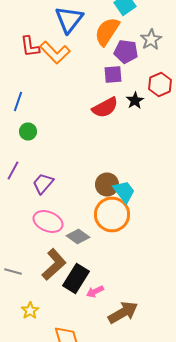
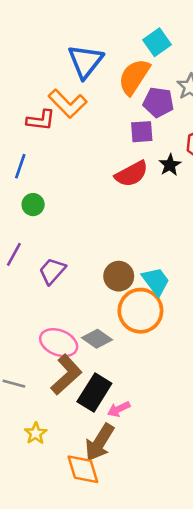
red L-shape: (30, 46) -> (41, 120), moved, turned -75
brown circle: (107, 184) -> (119, 276), moved
pink ellipse: (48, 222) -> (59, 343), moved
brown arrow: (123, 312) -> (100, 442), moved, turned 152

